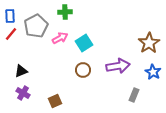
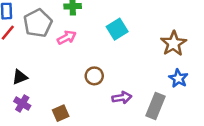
cyan square: (84, 43) -> (117, 29), moved
purple arrow: (118, 66) -> (122, 98), moved, size x0.7
gray rectangle: (134, 95) -> (156, 106), size x1.5

